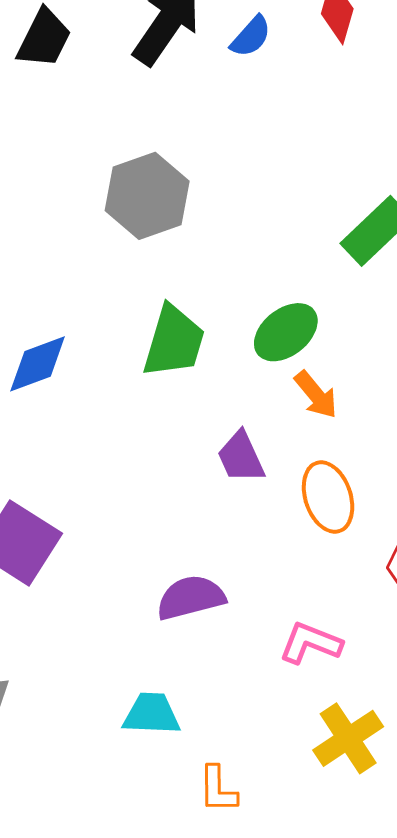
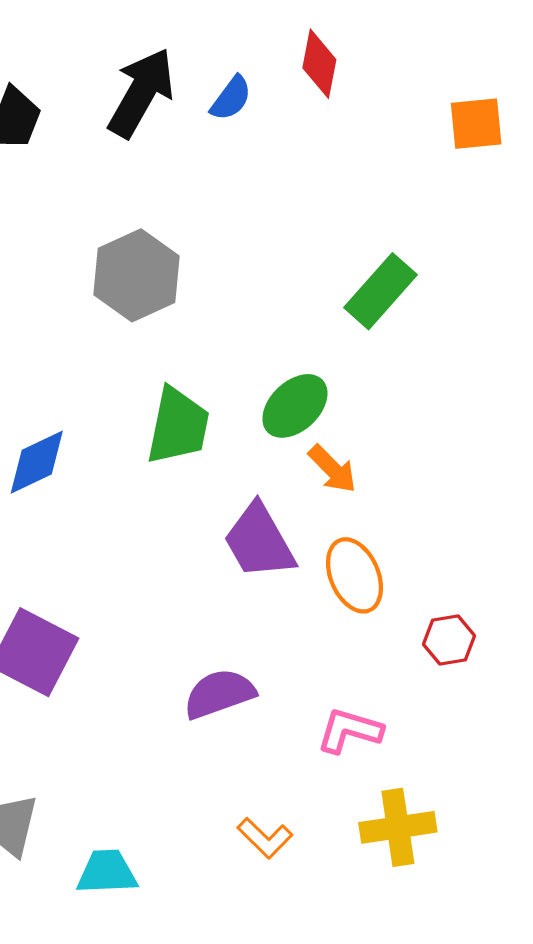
purple trapezoid: (241, 457) -> (259, 541), size x1.4
cyan trapezoid: (151, 714) -> (107, 872), moved
yellow cross: (348, 738) -> (398, 827), turned 30
orange L-shape: (218, 789) -> (265, 838), moved, turned -40

